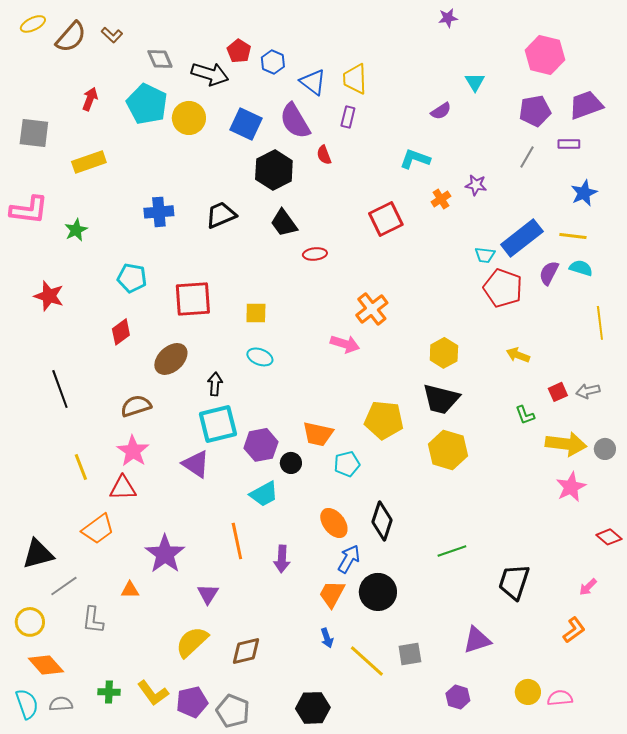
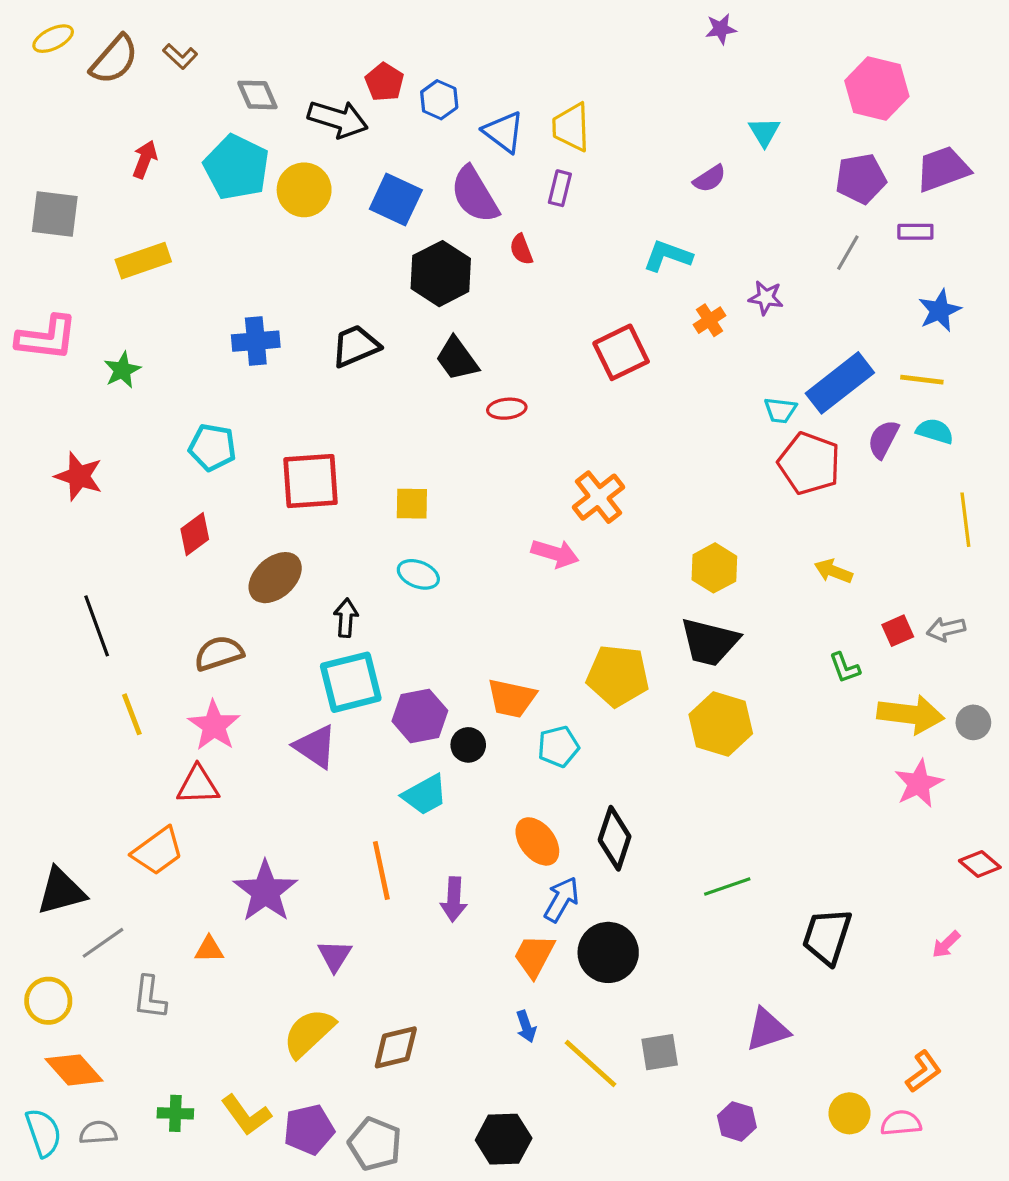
yellow line: (81, 467) -> (132, 714), moved
orange L-shape: (574, 630) -> (924, 1072), moved

